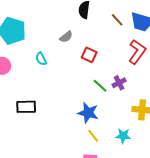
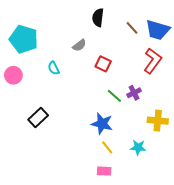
black rectangle: (26, 107) -> (38, 118), turned -42

